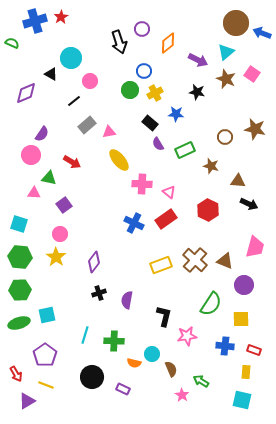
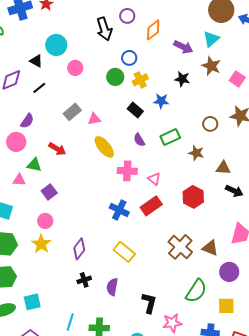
pink square: (252, 74) -> (237, 79), moved
black line: (74, 101) -> (39, 88), moved
purple semicircle: (158, 144) -> (139, 140), moved
yellow rectangle: (161, 265) -> (124, 252), moved, turned 60

